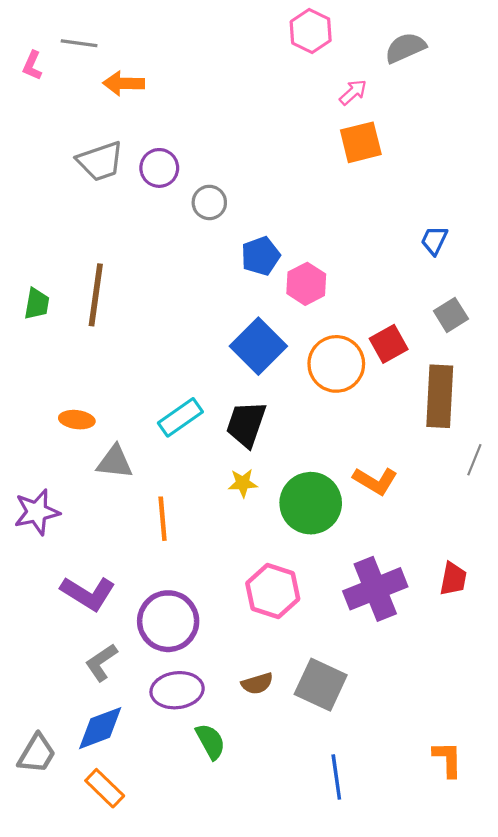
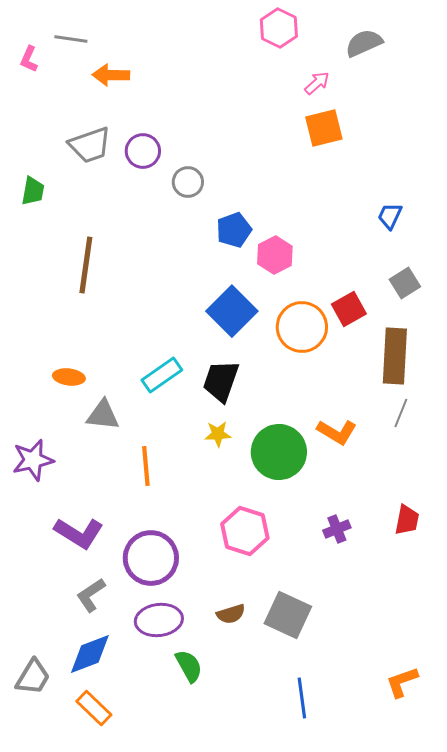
green trapezoid: (37, 304) -> (33, 191), moved
gray line: (474, 460) -> (401, 413), moved
purple cross: (375, 589) -> (337, 529), size x0.5
orange L-shape: (448, 759) -> (402, 682), turned -108

